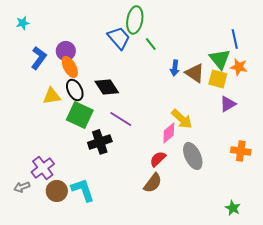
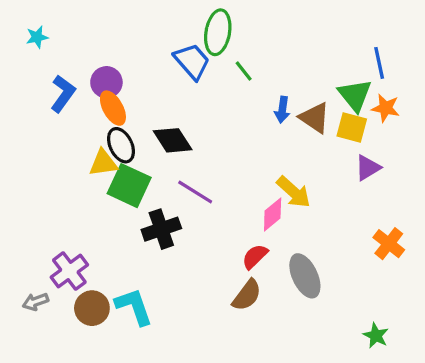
yellow triangle: (52, 96) -> (103, 163), moved
orange cross: (241, 151) -> (389, 244), turned 30
gray ellipse: (193, 156) -> (305, 276), moved

